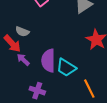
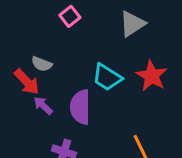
cyan trapezoid: (66, 68) -> (107, 77), moved

